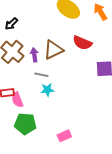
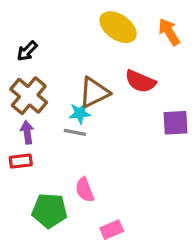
purple arrow: (34, 55) -> (27, 132), moved
cyan star: (47, 90) -> (80, 113), moved
pink semicircle: (17, 100) -> (85, 190), moved

